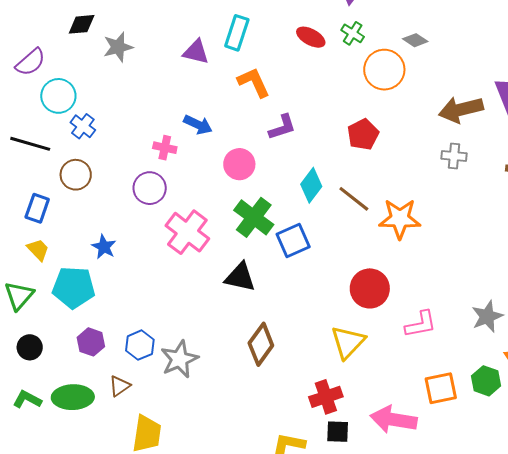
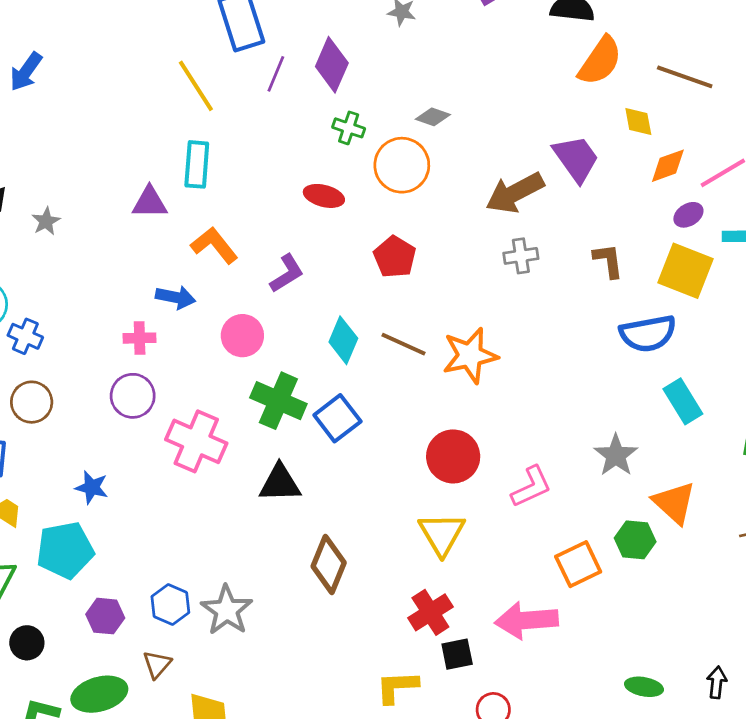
red ellipse: (311, 37) -> (324, 196), moved
gray star: (118, 47) -> (46, 221), size x0.7
orange L-shape: (254, 82) -> (214, 245), moved

